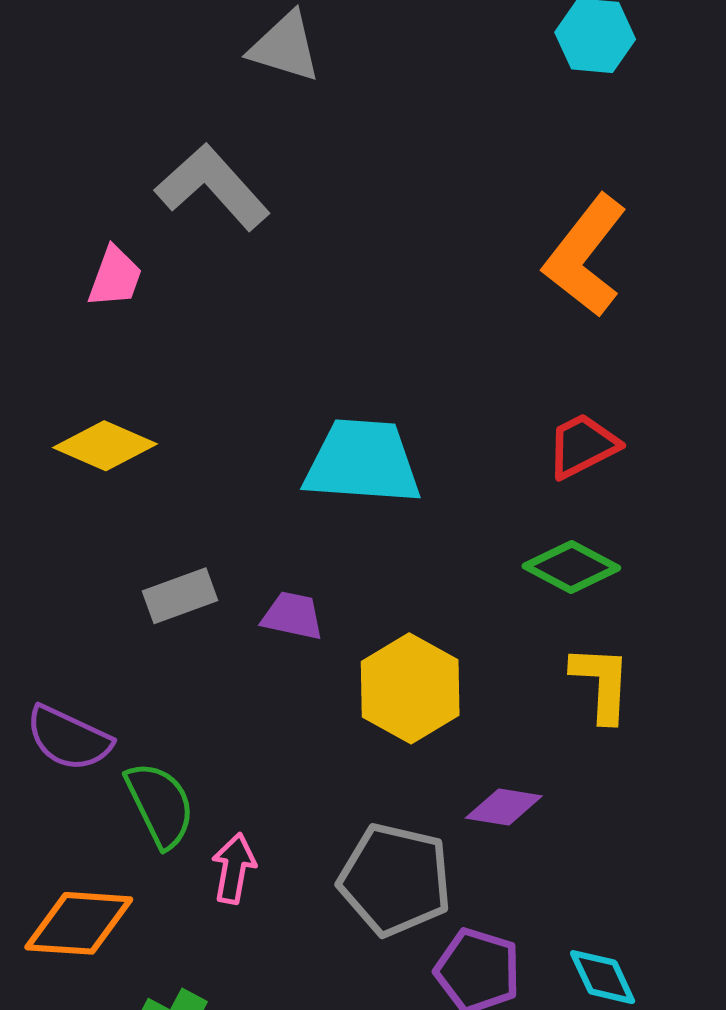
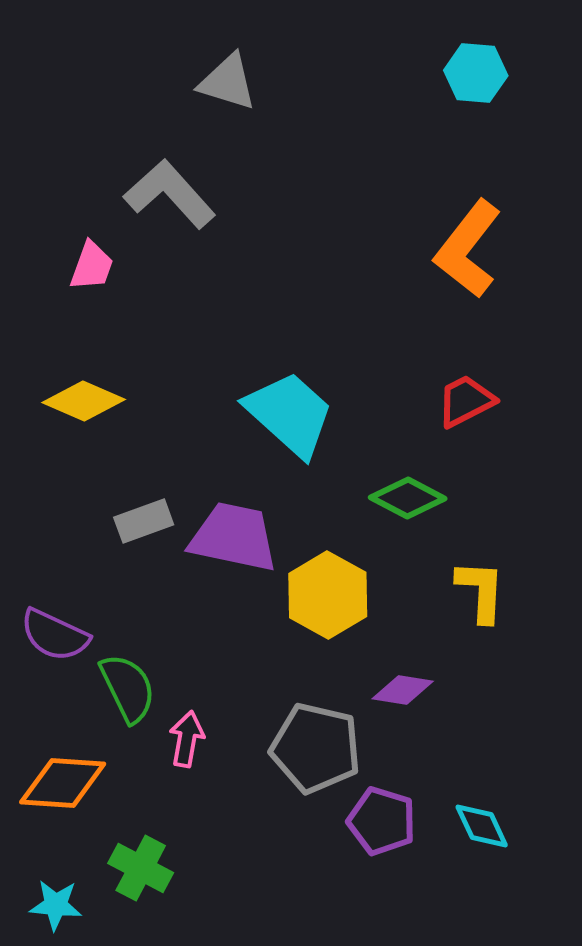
cyan trapezoid: (363, 462) -> (290, 414), turned 38
green diamond: (571, 567) -> (408, 498), moved
purple trapezoid: (293, 616) -> (234, 537), size x1.8

